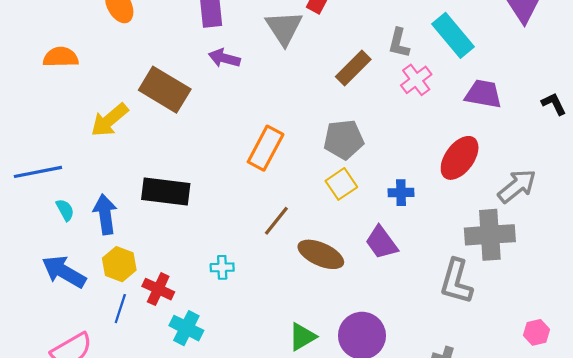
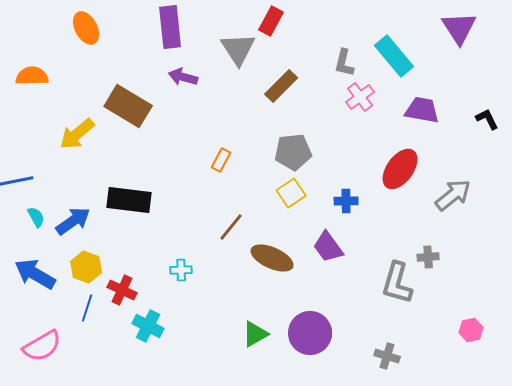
brown rectangle: (353, 68) -> (281, 86), moved
orange rectangle: (266, 148) -> (221, 160), size x0.6
blue arrow: (105, 214) -> (73, 221), turned 63
gray cross: (490, 235) -> (428, 257), moved, size x0.5

